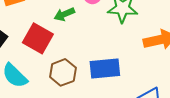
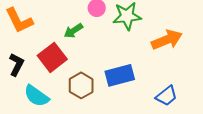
red square: (38, 38) -> (52, 57), turned 32

